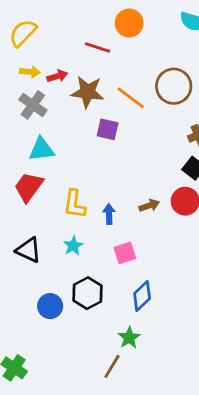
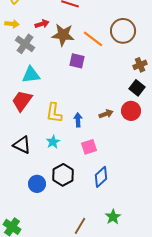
yellow arrow: (30, 72) -> (12, 24), moved
green star: (129, 338) -> (113, 217), moved

